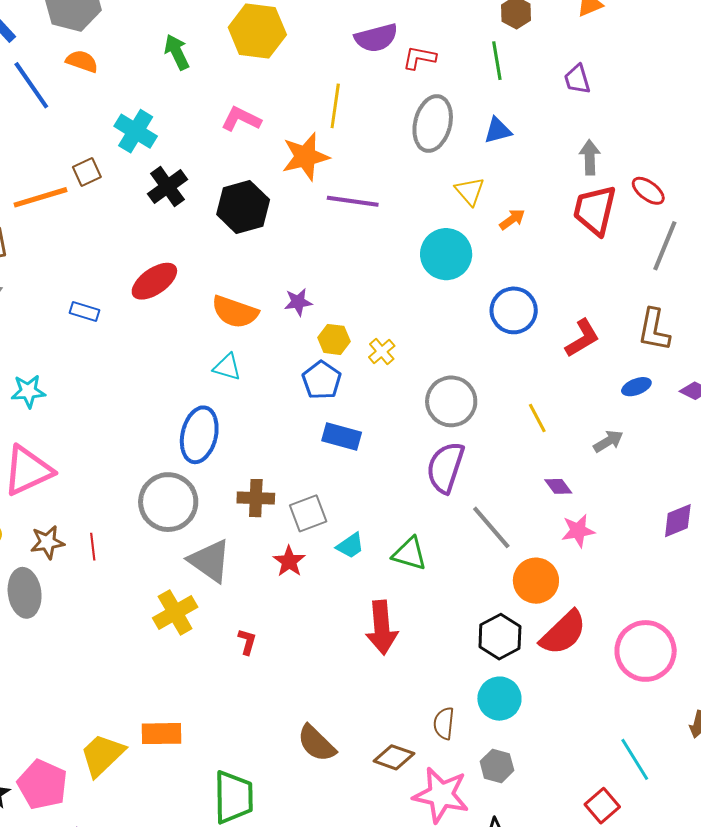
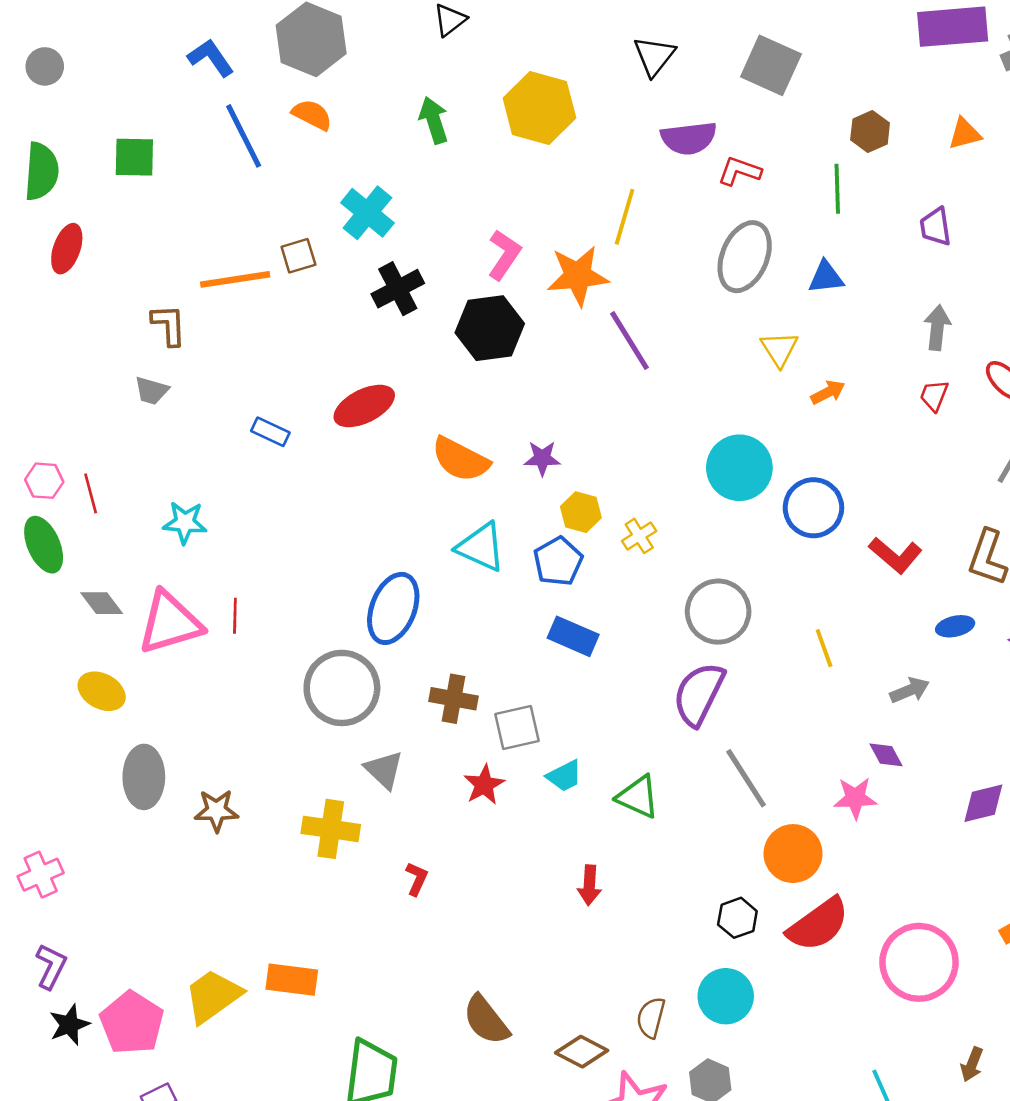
pink L-shape: (241, 119) -> (504, 255), moved, turned 90
purple line: (353, 201) -> (630, 341), turned 42
red trapezoid: (595, 210) -> (934, 395), size x0.5
cyan circle: (446, 254) -> (739, 468), moved
red L-shape: (582, 338) -> (895, 555), turned 63
cyan triangle: (227, 367) -> (481, 547), moved, size x1.4
purple diamond: (558, 486) -> (886, 755), moved
brown star: (47, 542) -> (216, 811), moved
red line: (93, 547) -> (235, 616), moved
gray triangle: (210, 561) -> (384, 770), size x0.7
yellow cross: (175, 612) -> (331, 829), turned 30
red arrow: (382, 628) -> (589, 885), size x0.6
black hexagon: (500, 637) -> (737, 918), size x0.7

